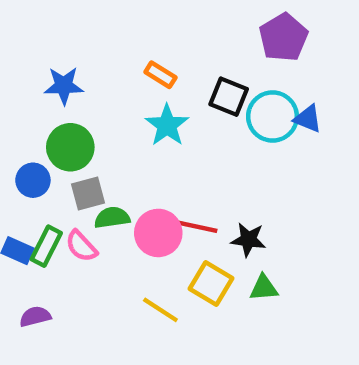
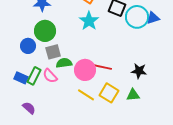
blue triangle: (308, 119) -> (153, 18), turned -40
black star: (248, 240) -> (139, 71), moved
yellow line: (160, 310) -> (86, 95), moved
purple semicircle: (35, 316) -> (29, 108), turned 56

